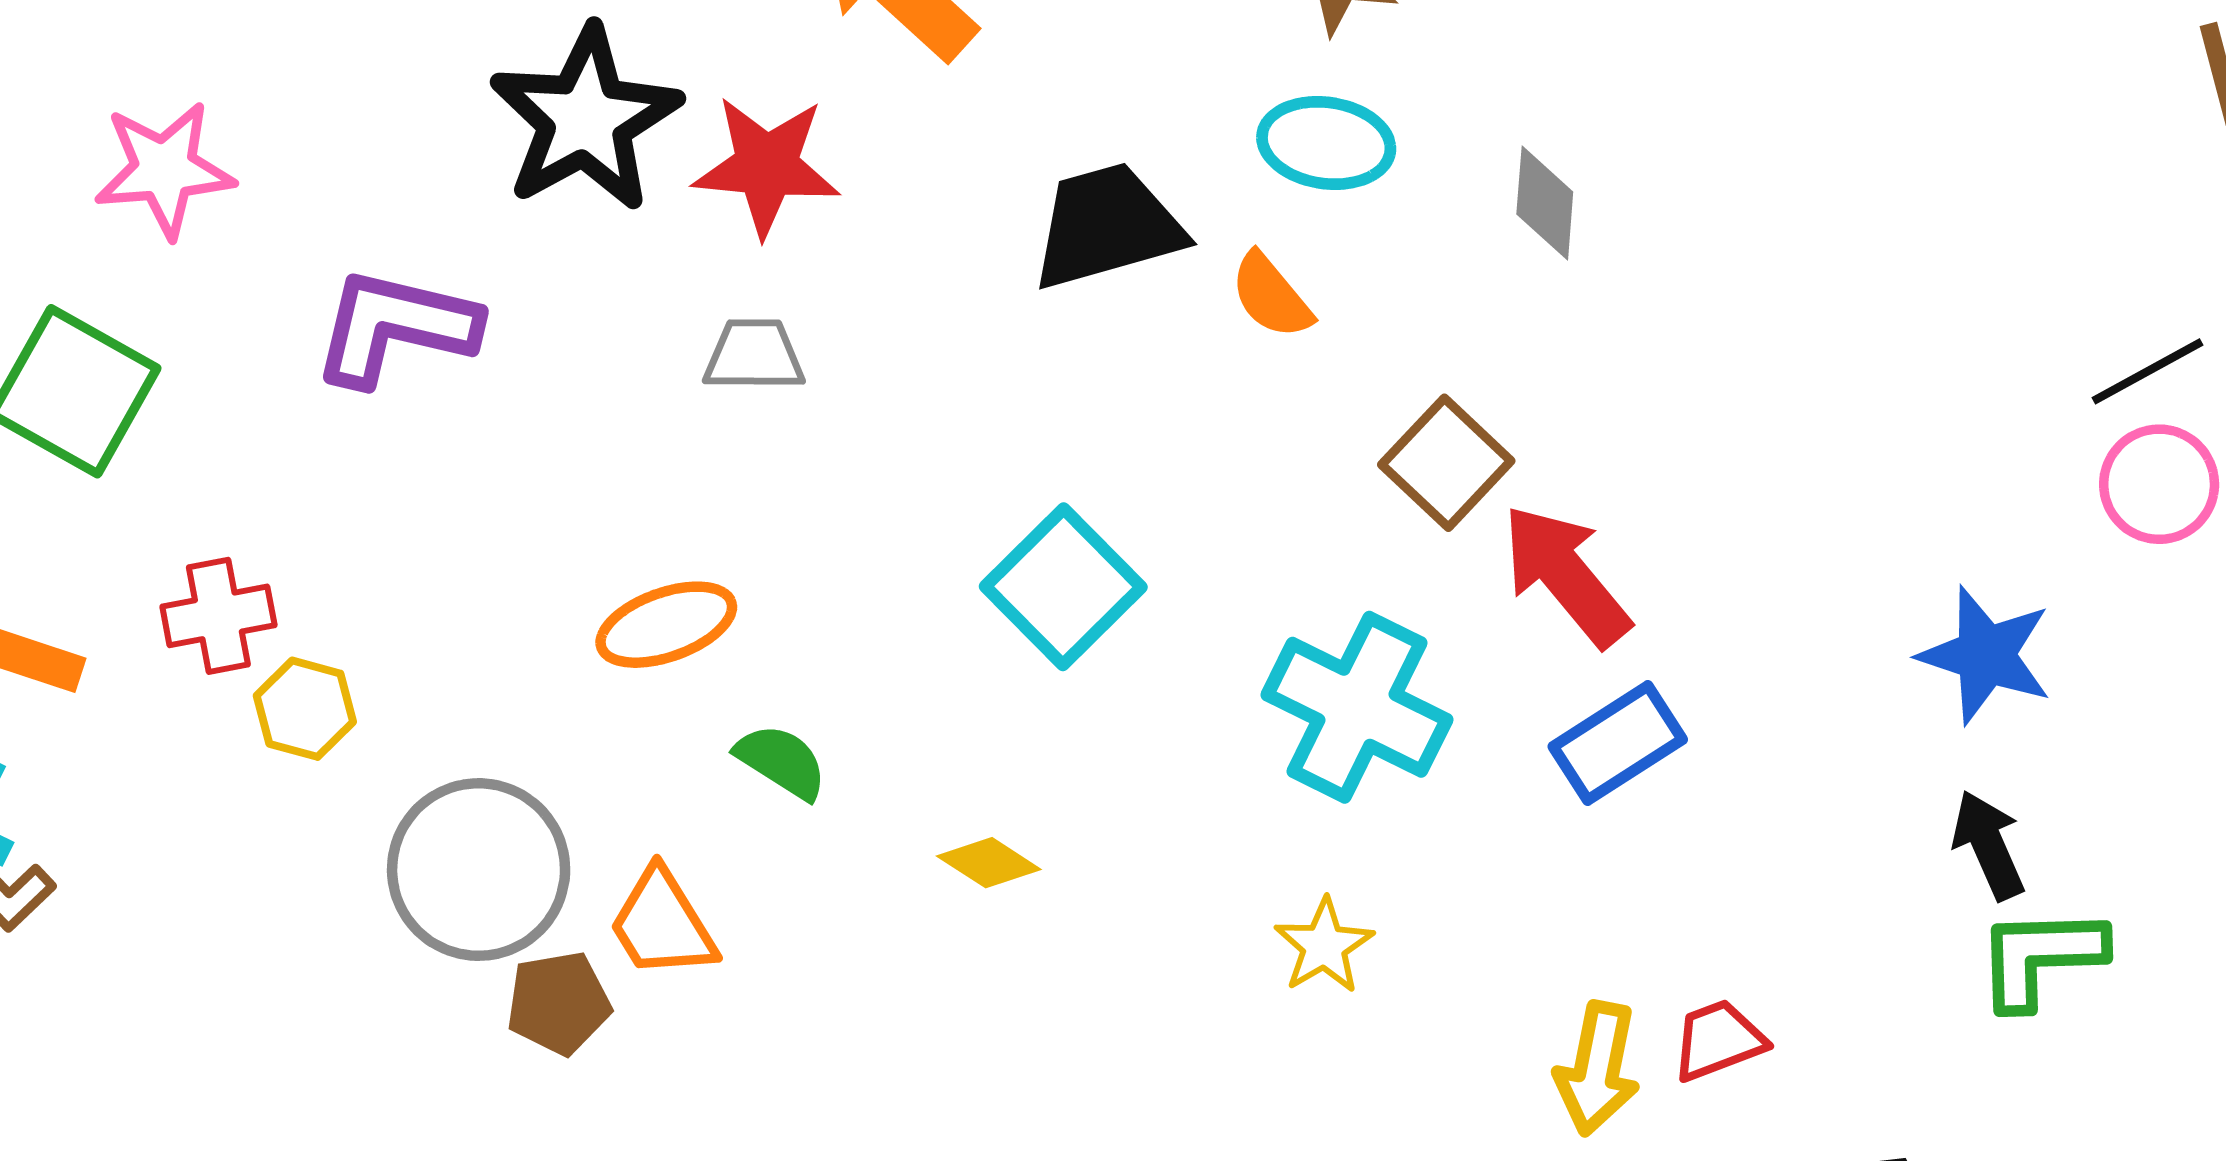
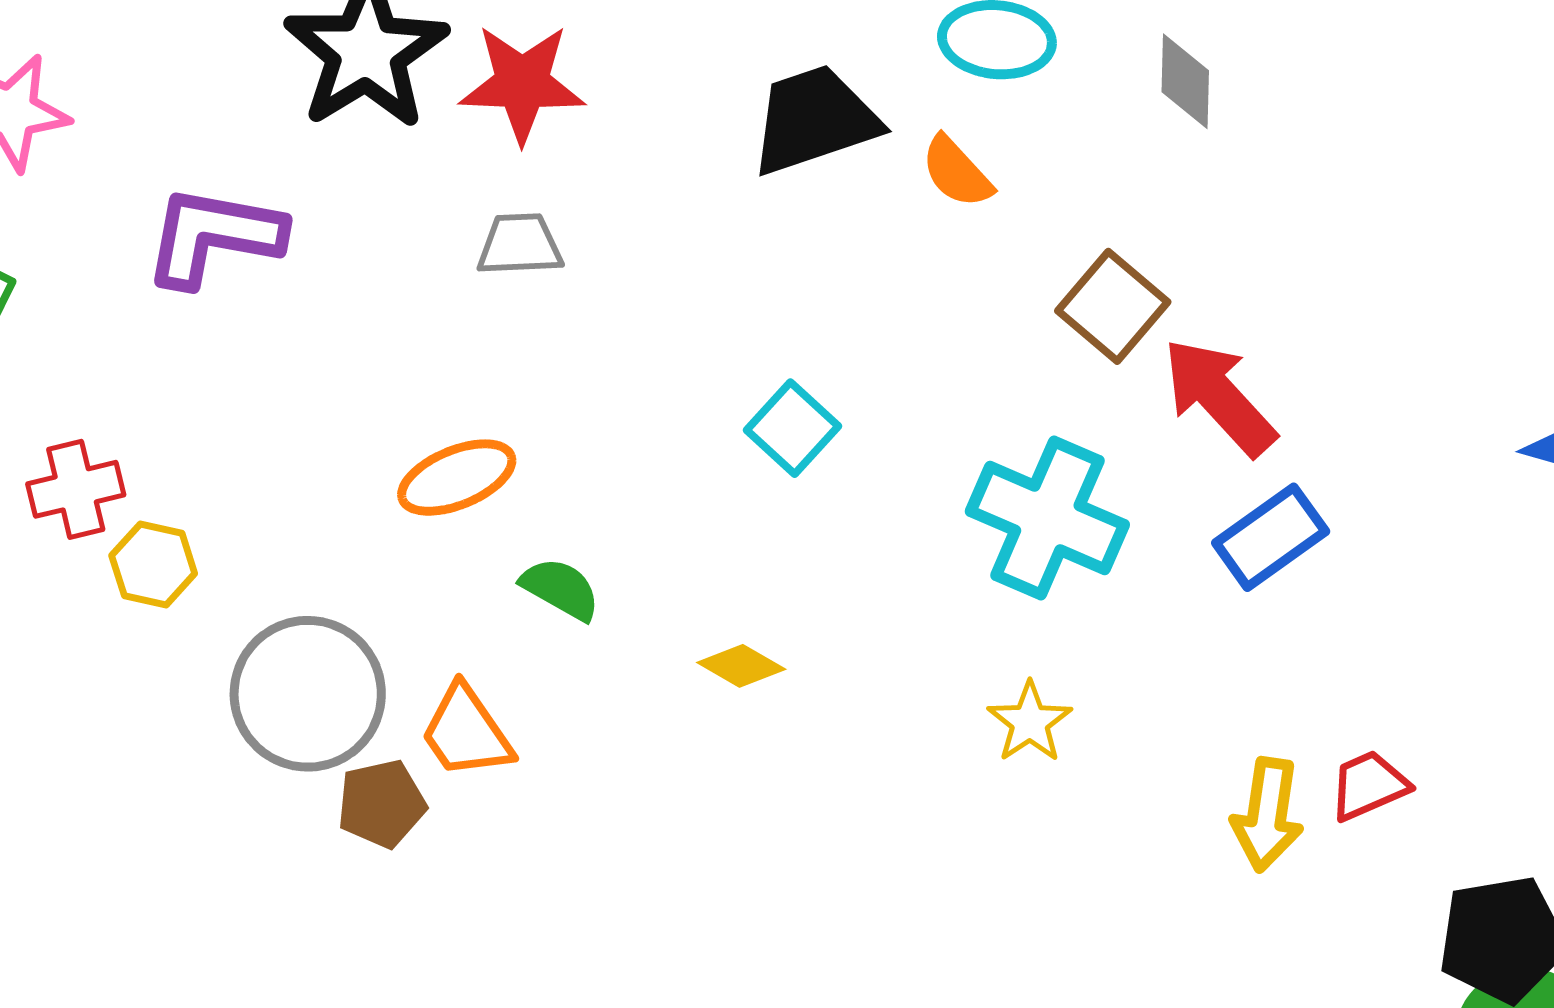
cyan square: (1063, 587) -> (793, 428), size x0.7

